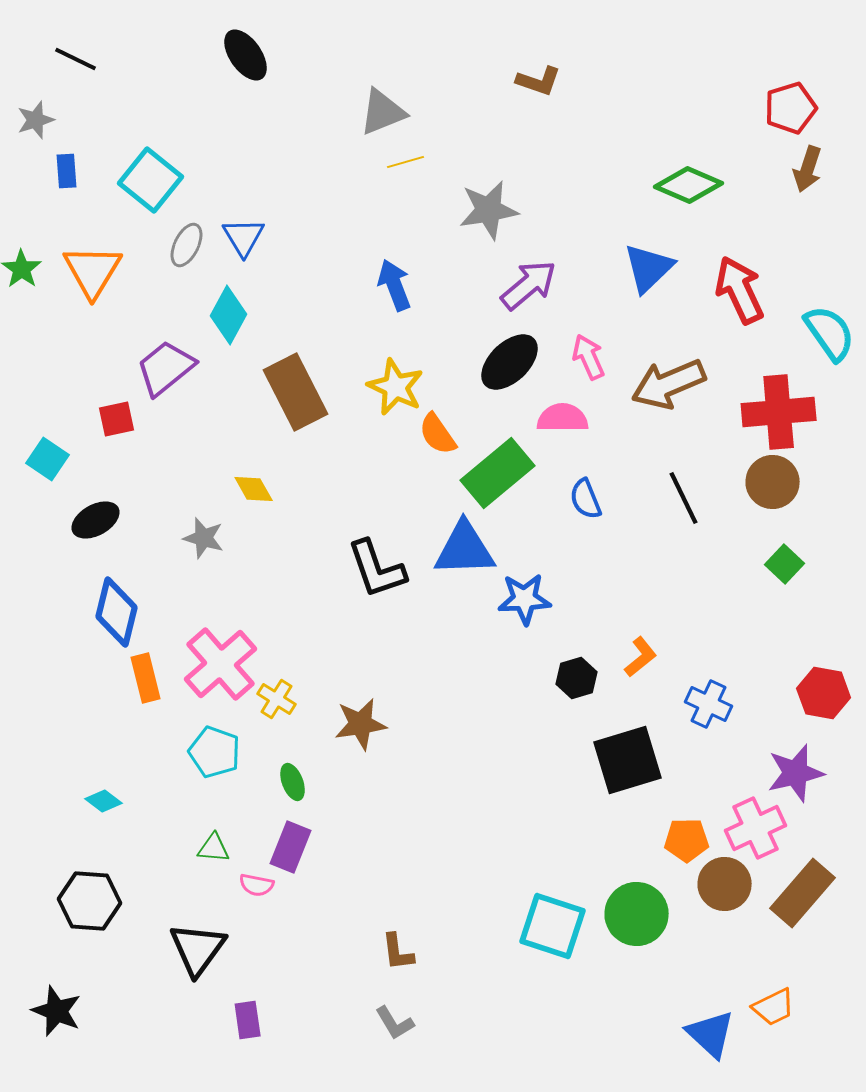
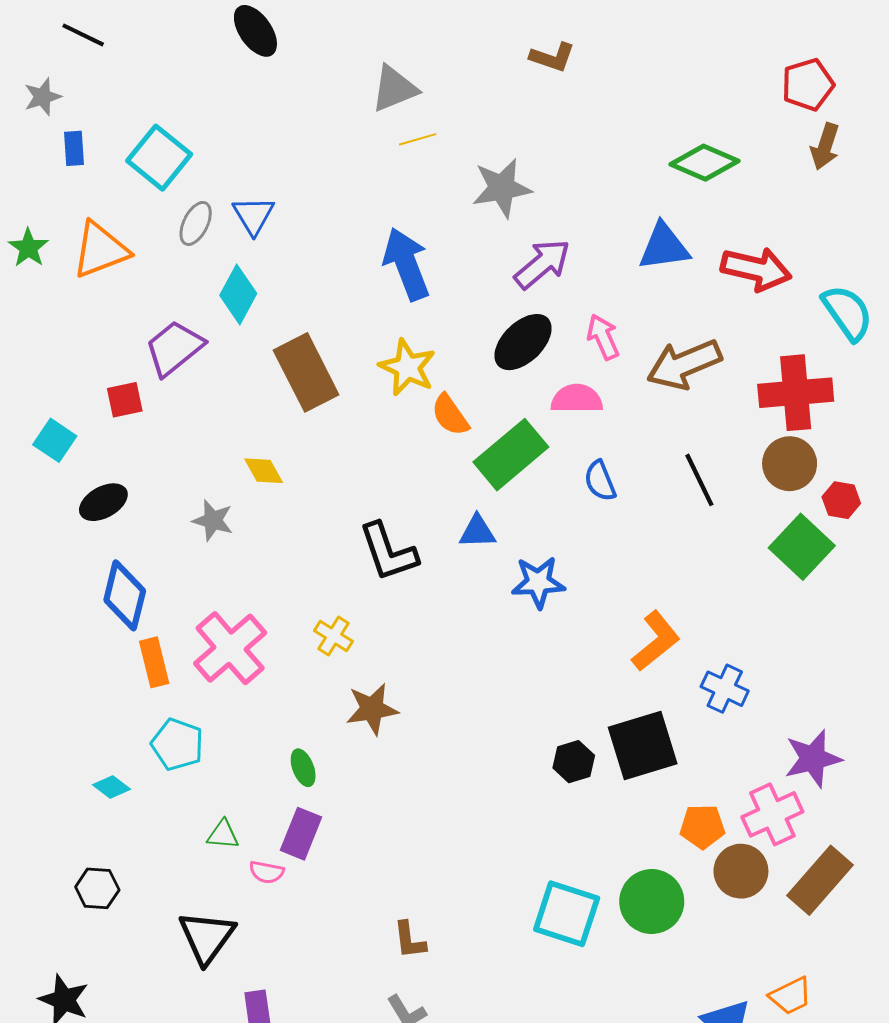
blue triangle: (649, 268) -> (664, 247), turned 36
orange triangle: (93, 271) -> (100, 250), turned 38
blue arrow: (395, 285) -> (406, 264), size x1.4
red arrow: (740, 290) -> (756, 269), turned 128
blue triangle: (465, 549) -> (477, 532), size x0.6
green square: (785, 564) -> (802, 547), size x1.6
orange L-shape: (641, 657) -> (656, 641), size x1.5
black hexagon: (577, 678) -> (574, 762), moved
red hexagon: (824, 693) -> (841, 500), moved, size x0.7
yellow cross: (277, 699) -> (333, 636), moved
cyan pentagon: (215, 752) -> (177, 744), moved
black hexagon: (90, 901) -> (97, 888), size x0.7

